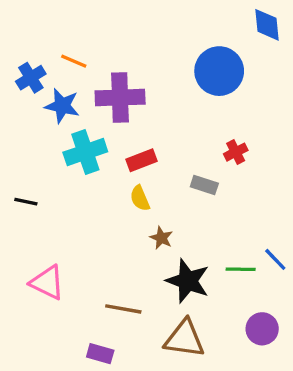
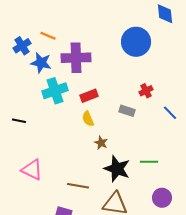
blue line: (275, 259) -> (170, 113), moved

